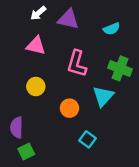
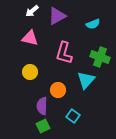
purple triangle: (68, 19) -> (57, 16), turned -42
purple semicircle: (17, 127) -> (42, 106), moved
green square: (26, 151) -> (43, 126), moved

